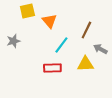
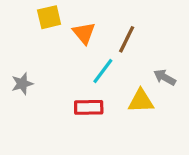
brown line: (86, 30) -> (127, 39), moved
gray star: (13, 41) -> (22, 84), moved

